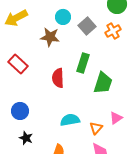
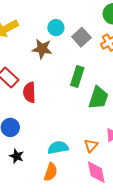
red semicircle: (58, 78) -> (29, 92), moved
cyan semicircle: (70, 120) -> (58, 148), moved

